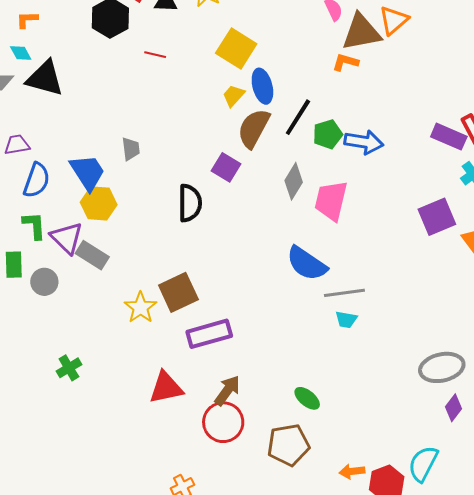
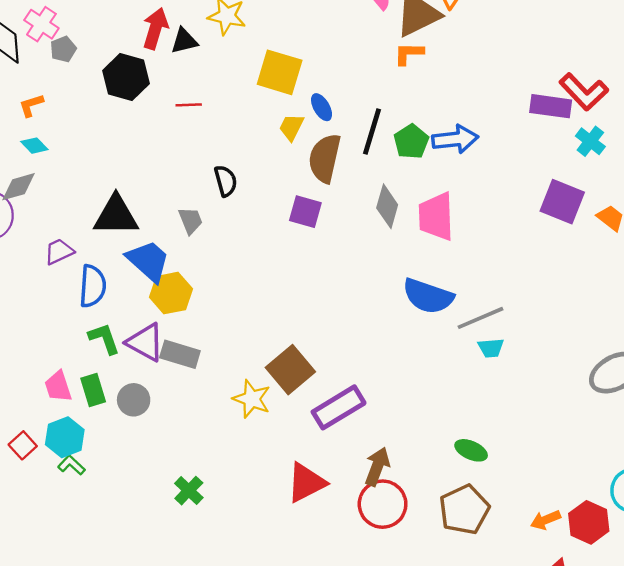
black triangle: (45, 78) -> (116, 215), moved
blue ellipse: (262, 86) -> (322, 107), size x0.7
black semicircle: (190, 203) -> (226, 181), moved, size x0.7
purple square: (437, 217) -> (562, 202), turned -30

